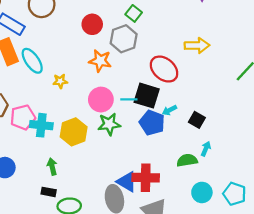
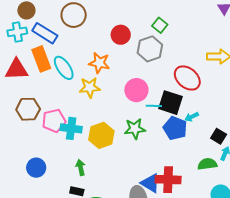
orange star: (100, 61) -> (99, 63), moved
yellow star: (60, 81) -> (90, 88), size x1.5
pink circle: (101, 100) -> (136, 90), moved
black square: (197, 120) -> (219, 136), moved

